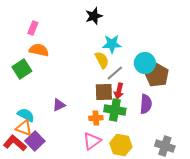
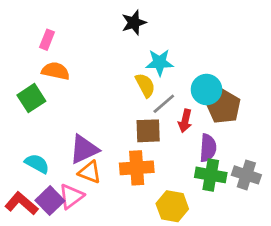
red arrow: (119, 91) -> (185, 121), moved
purple triangle: (59, 105) -> (84, 149), size x1.6
green cross: (115, 110) -> (211, 175), moved
orange cross: (96, 118) -> (137, 168), size x1.6
orange triangle: (24, 128) -> (90, 172), moved
pink triangle: (92, 141) -> (71, 196), moved
gray cross: (165, 146) -> (246, 175), moved

